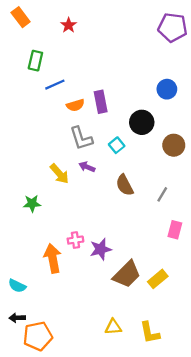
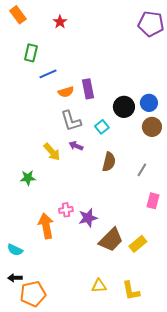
blue circle: (167, 89) -> (149, 103), moved
brown semicircle: (125, 185) -> (109, 162), turned -138

